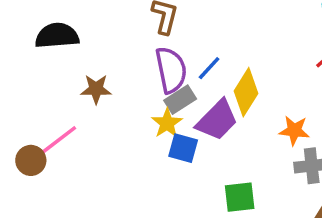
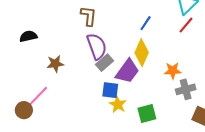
black semicircle: (57, 36) -> (28, 36), size x0.7
blue line: (209, 68) -> (146, 23), moved
yellow star: (167, 123) -> (118, 104), moved

